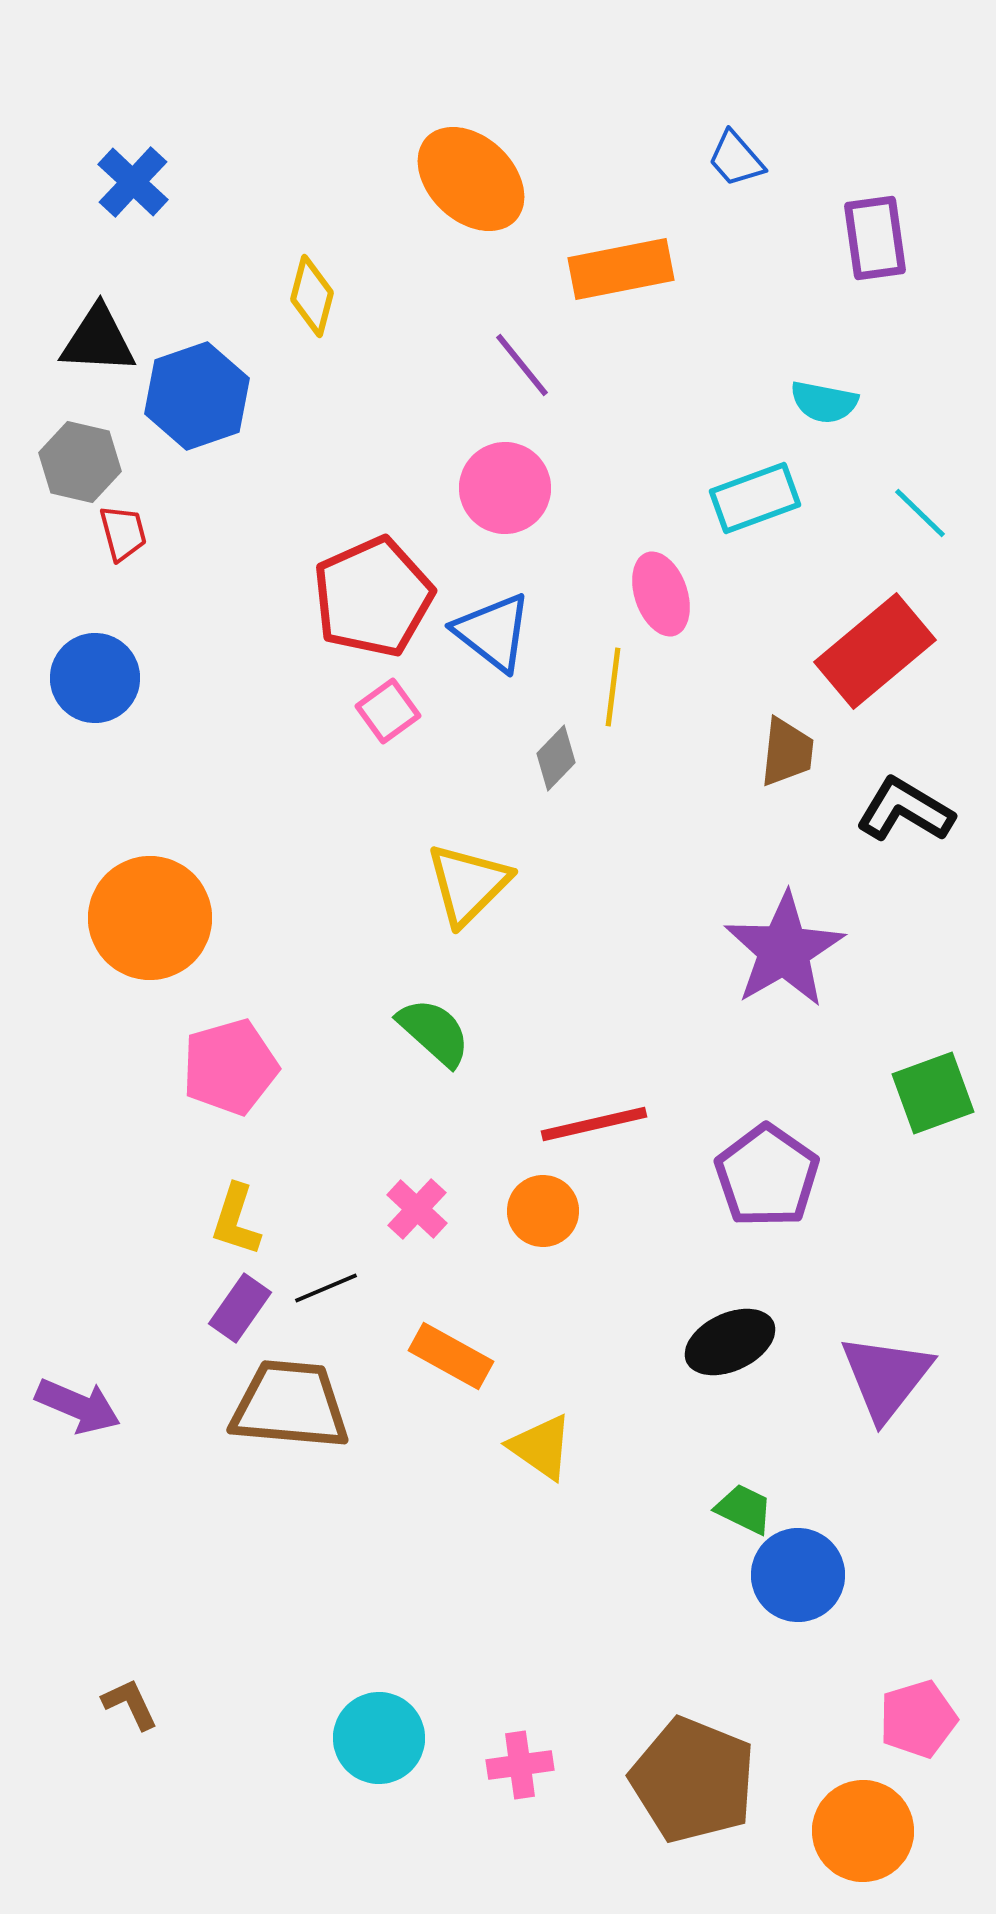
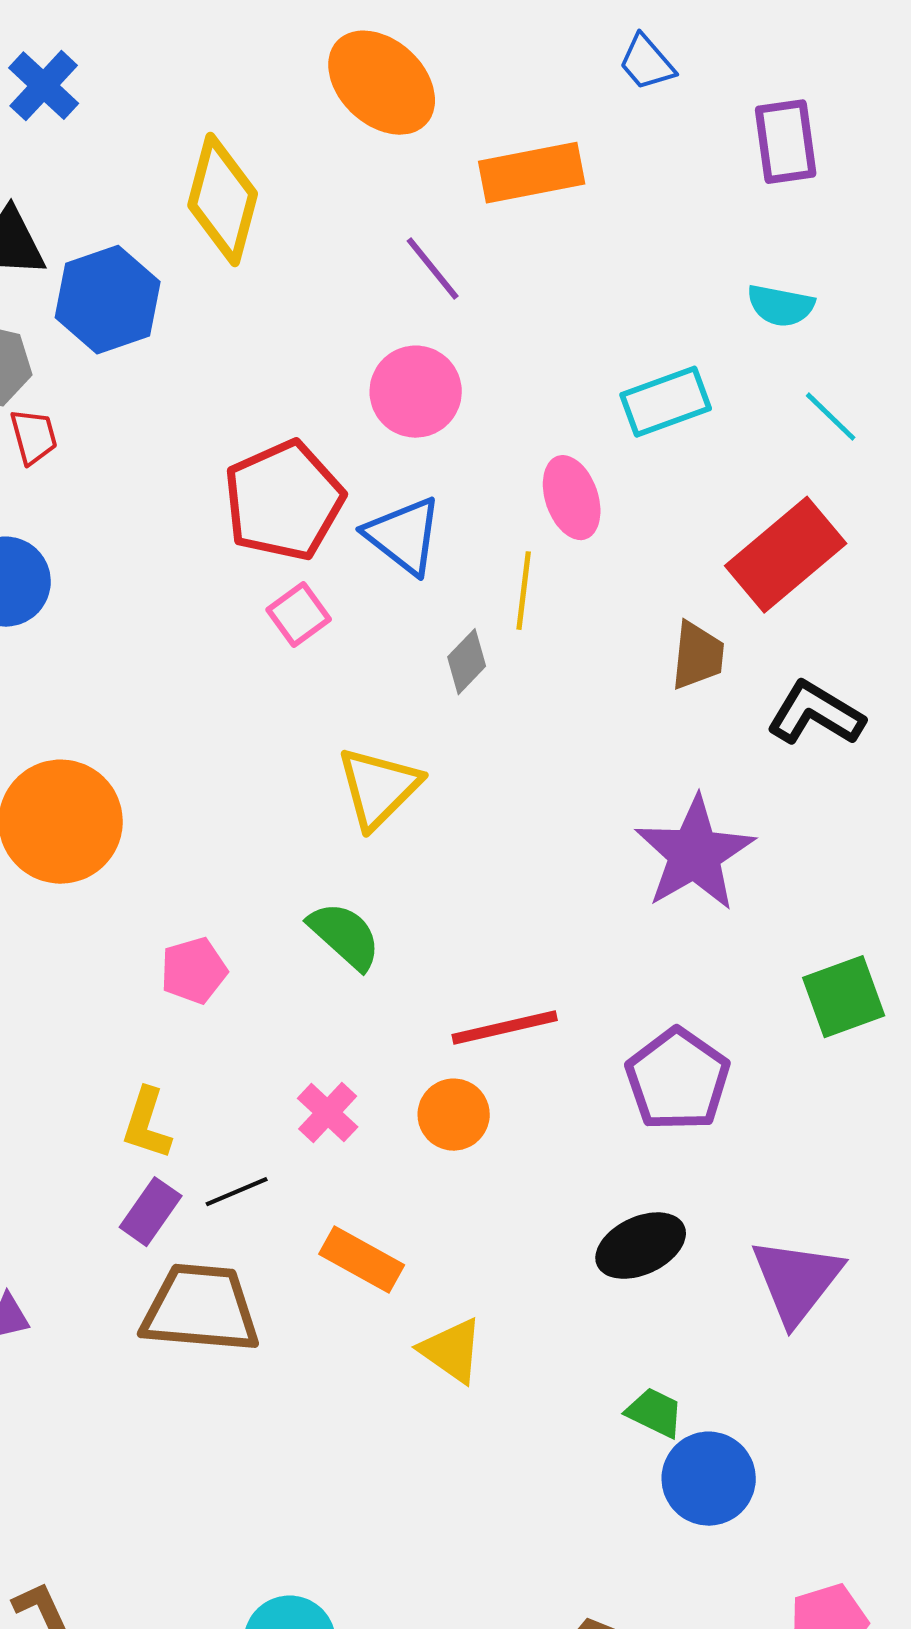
yellow diamond: (312, 296) -> (223, 200), size x1.6
cyan semicircle: (824, 402) -> (781, 306), moved
pink pentagon: (230, 1067) -> (194, 971), moved, size x0.7

